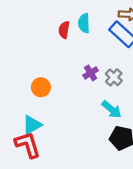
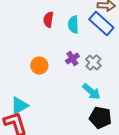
cyan semicircle: (84, 23) -> (73, 25), moved
orange circle: (41, 87) -> (39, 66), moved

